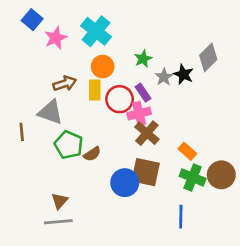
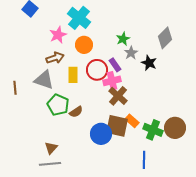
pink star: (56, 38) -> (58, 35), moved
green star: (143, 59) -> (123, 39), moved
black star: (183, 74) -> (149, 63), moved
yellow rectangle: (95, 90) -> (73, 75), moved
brown line: (22, 132) -> (15, 88), moved
orange rectangle: (187, 151) -> (132, 121), moved

